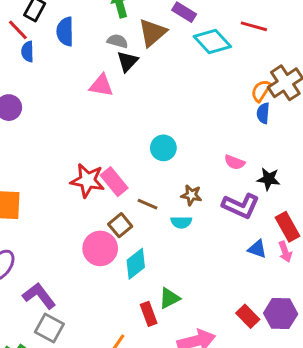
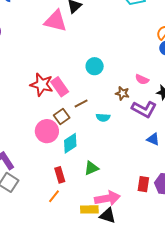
pink triangle: (101, 85) -> (56, 21), size x1.4
brown star: (191, 195) -> (122, 93), moved
brown line: (147, 204) -> (81, 104), turned -56
red rectangle: (149, 314) -> (60, 175), moved
red rectangle: (248, 316) -> (143, 184), turned 49

